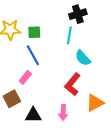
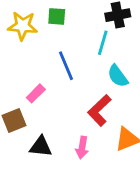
green square: (34, 32) -> (57, 16), moved
blue line: (33, 55) -> (66, 66), moved

